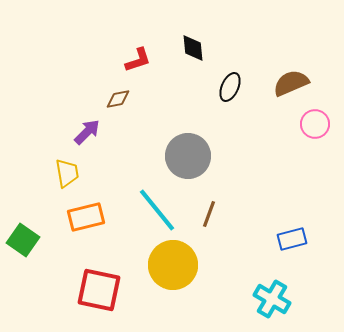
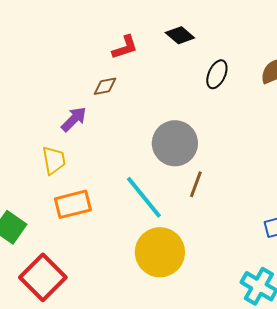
black diamond: (193, 48) -> (180, 35), turned -44
brown line: (209, 214) -> (196, 184), moved
red square: (99, 290) -> (43, 277), moved, turned 33

